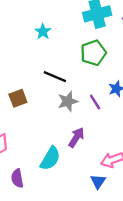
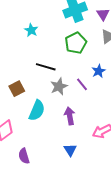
purple arrow: (76, 137) -> (70, 116), turned -36
cyan semicircle: (50, 158) -> (37, 110), moved
blue triangle: (98, 182) -> (70, 150), moved

